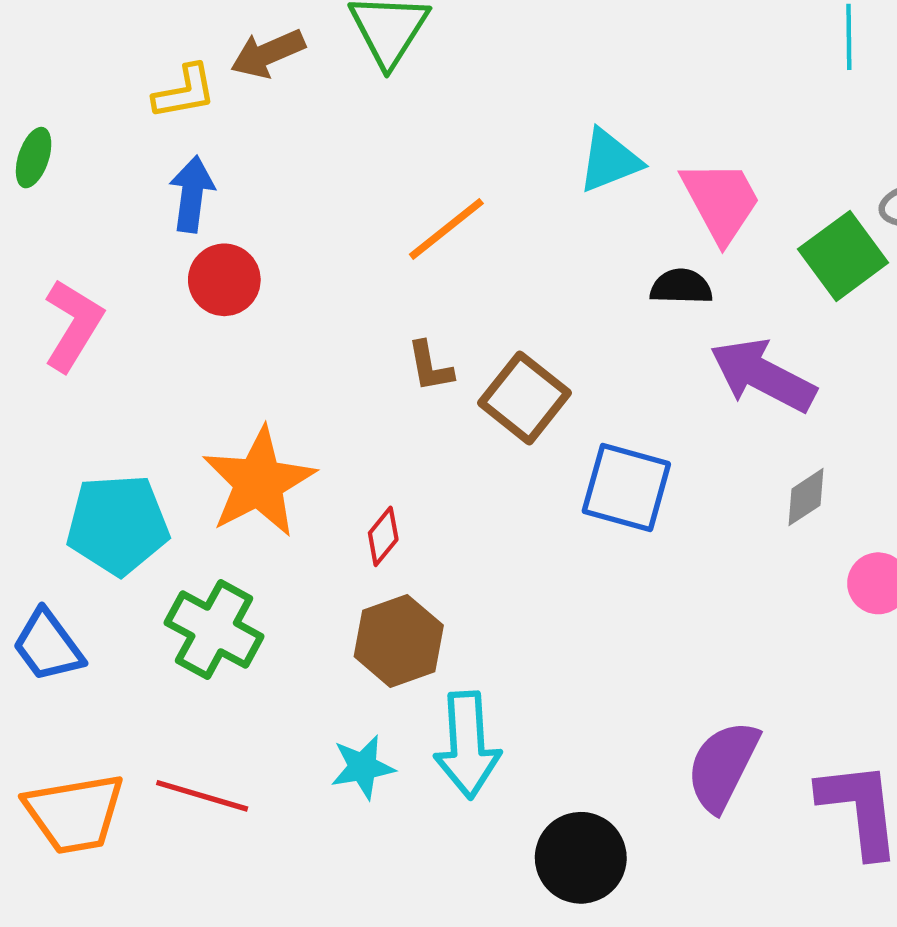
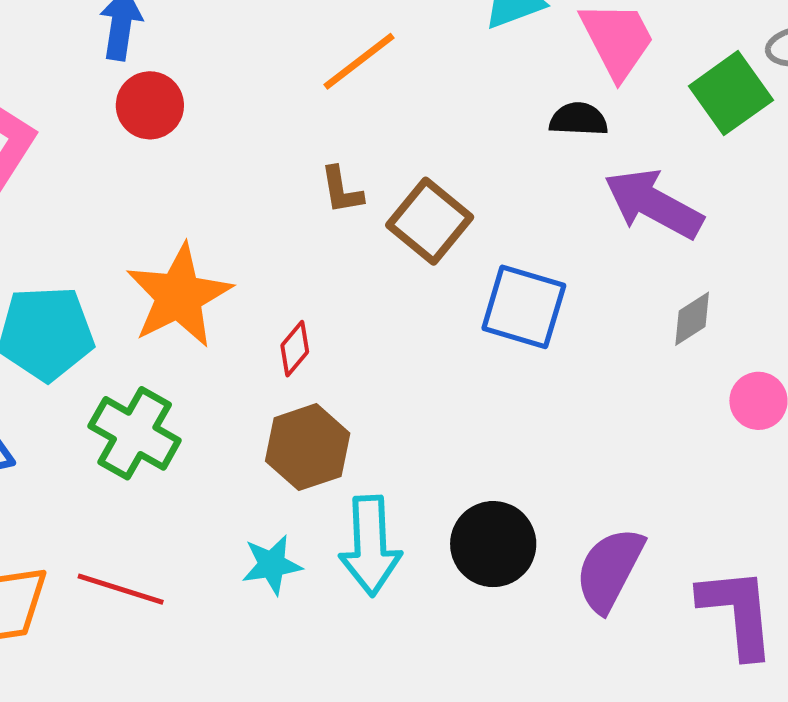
black circle: (581, 858) -> (493, 544), moved

